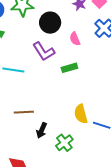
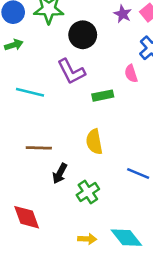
pink semicircle: (75, 39) -> (131, 74), moved
yellow semicircle: (81, 114) -> (94, 142), moved

